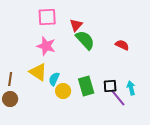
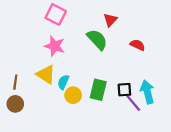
pink square: (47, 17) -> (56, 14), turned 30
red triangle: (76, 25) -> (110, 20), moved
green rectangle: (86, 86) -> (98, 90), turned 30
cyan arrow: (131, 88) -> (147, 92), size x1.5

